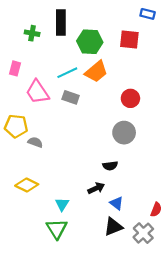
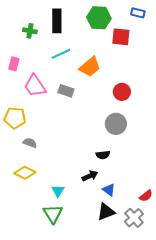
green hexagon: (90, 42) -> (99, 18), moved
cyan line: (67, 73) -> (61, 54), moved
gray semicircle: (35, 142) -> (30, 143), moved
red semicircle: (156, 210) -> (146, 196), turned 32

